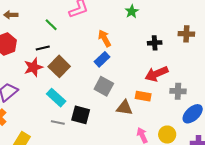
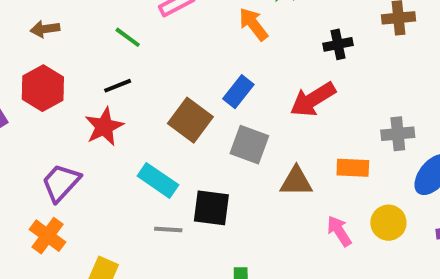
orange arrow: (104, 38) -> (253, 24), moved
brown square: (59, 66) -> (190, 120), moved
red arrow: (156, 74) -> (313, 99), moved
orange rectangle: (143, 96) -> (353, 168), moved

